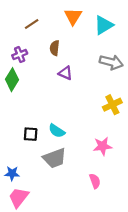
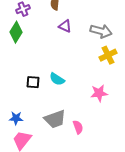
gray arrow: (111, 62) -> (101, 31), moved
gray trapezoid: (55, 158) -> (55, 119), moved
pink semicircle: (95, 181) -> (78, 127), moved

